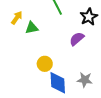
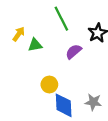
purple semicircle: (77, 39) -> (74, 52), moved

